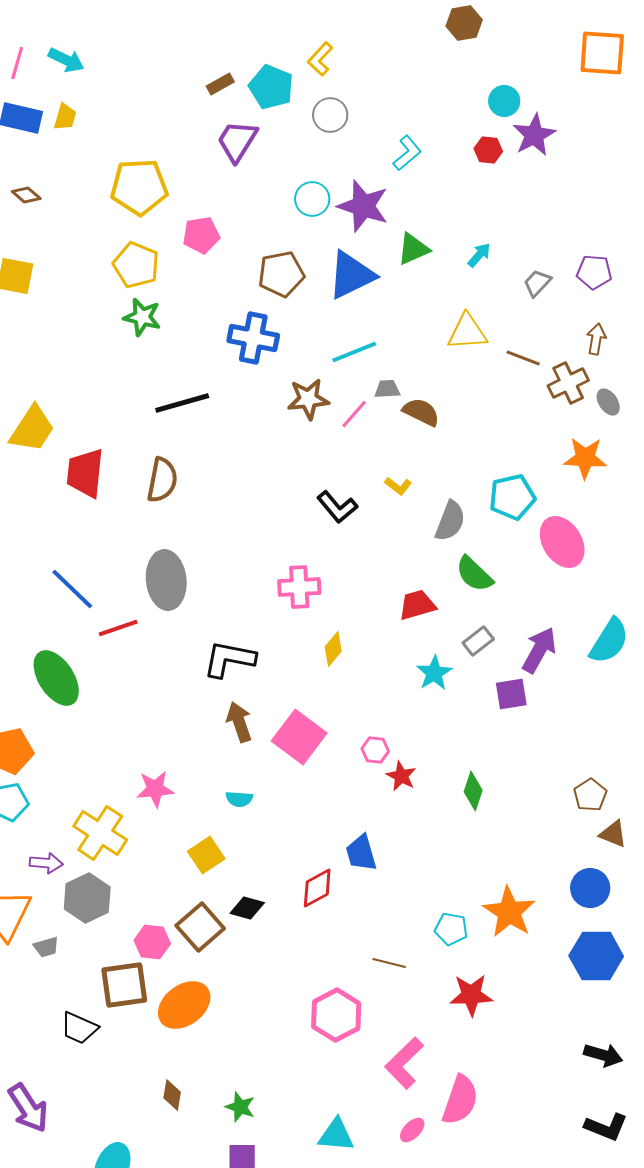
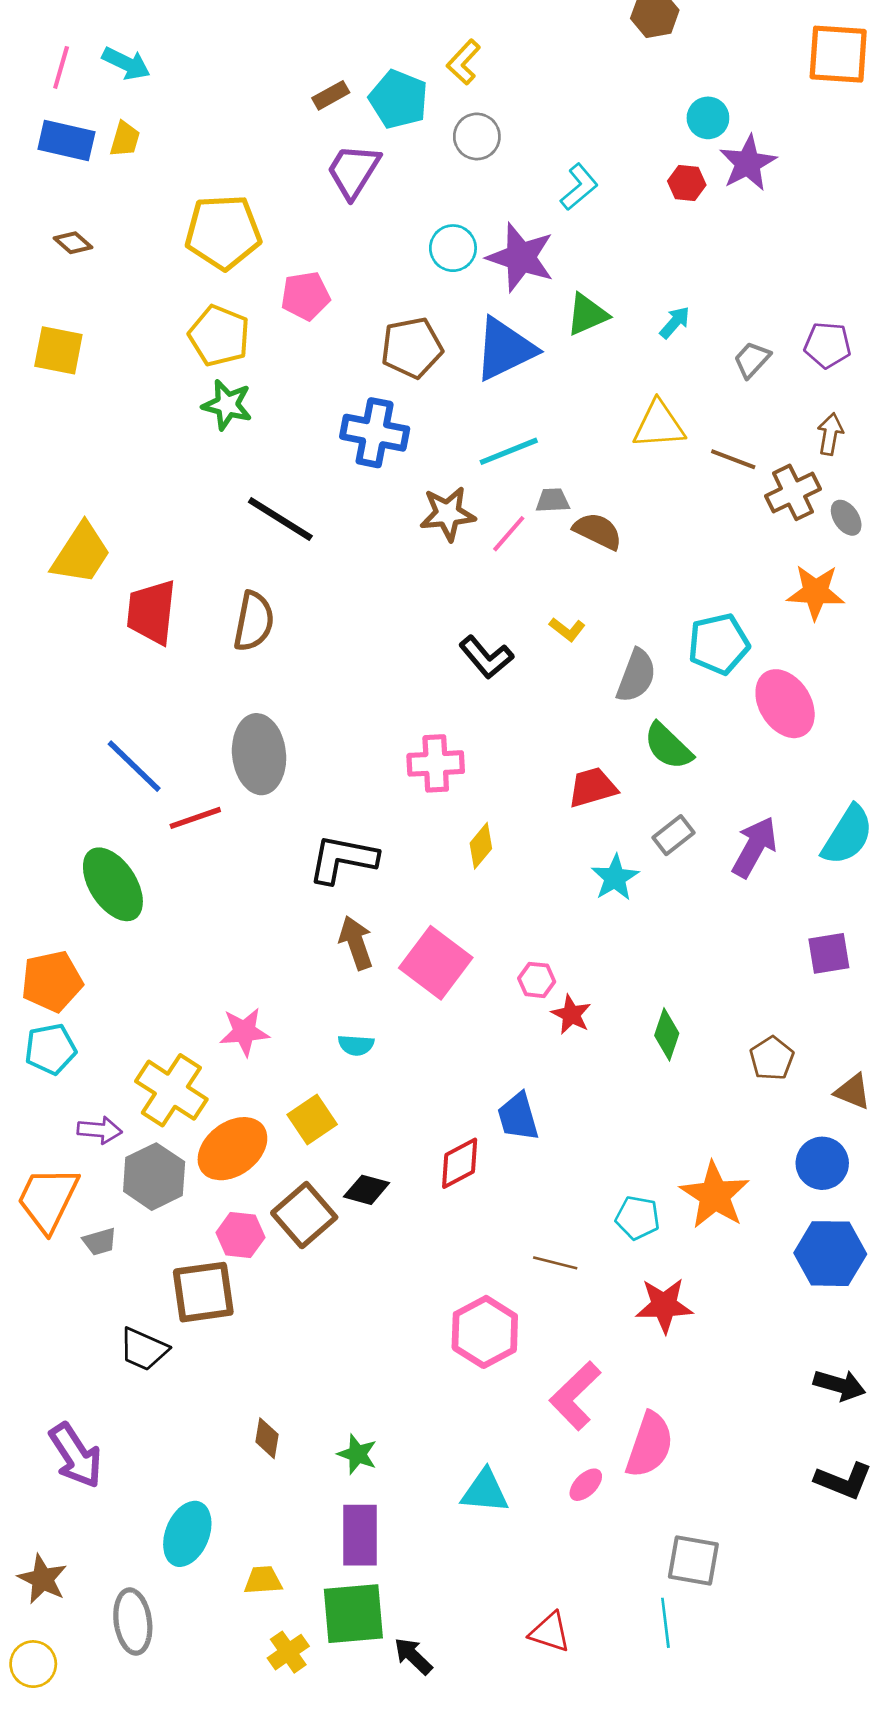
black line: (182, 403) -> (280, 519), turned 48
purple square: (511, 694) -> (829, 953), moved
brown pentagon: (590, 795) -> (772, 1058), moved
orange ellipse: (184, 1005) -> (232, 1149), moved

